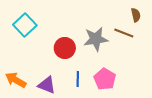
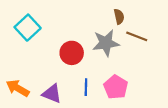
brown semicircle: (136, 15) -> (119, 17), moved

